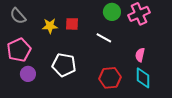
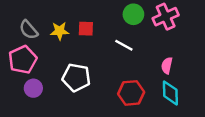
gray semicircle: (18, 16) -> (29, 30), moved

